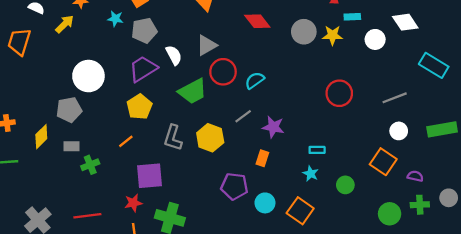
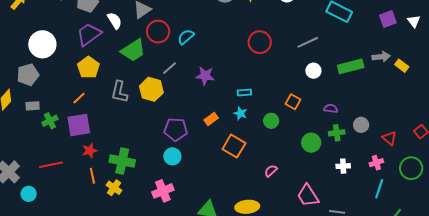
gray line: (243, 116) -> (169, 68), moved
orange rectangle: (262, 158) -> (211, 119), moved, turned 40
orange square: (383, 162) -> (293, 102), moved, size x0.7
purple square: (149, 176) -> (79, 125), moved
cyan circle: (265, 203) -> (172, 156), moved

